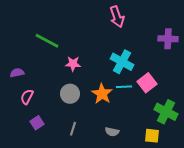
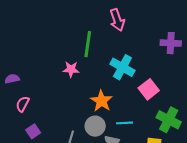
green line: (47, 41) -> (88, 44), moved, turned 70
cyan line: (124, 87) -> (125, 123), moved
gray circle: (70, 94) -> (95, 126), moved

